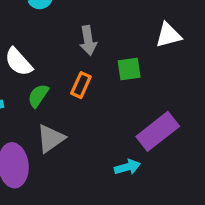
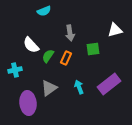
green semicircle: (38, 96) -> (48, 56), moved
cyan arrow: (127, 167) -> (79, 87), moved, turned -96

